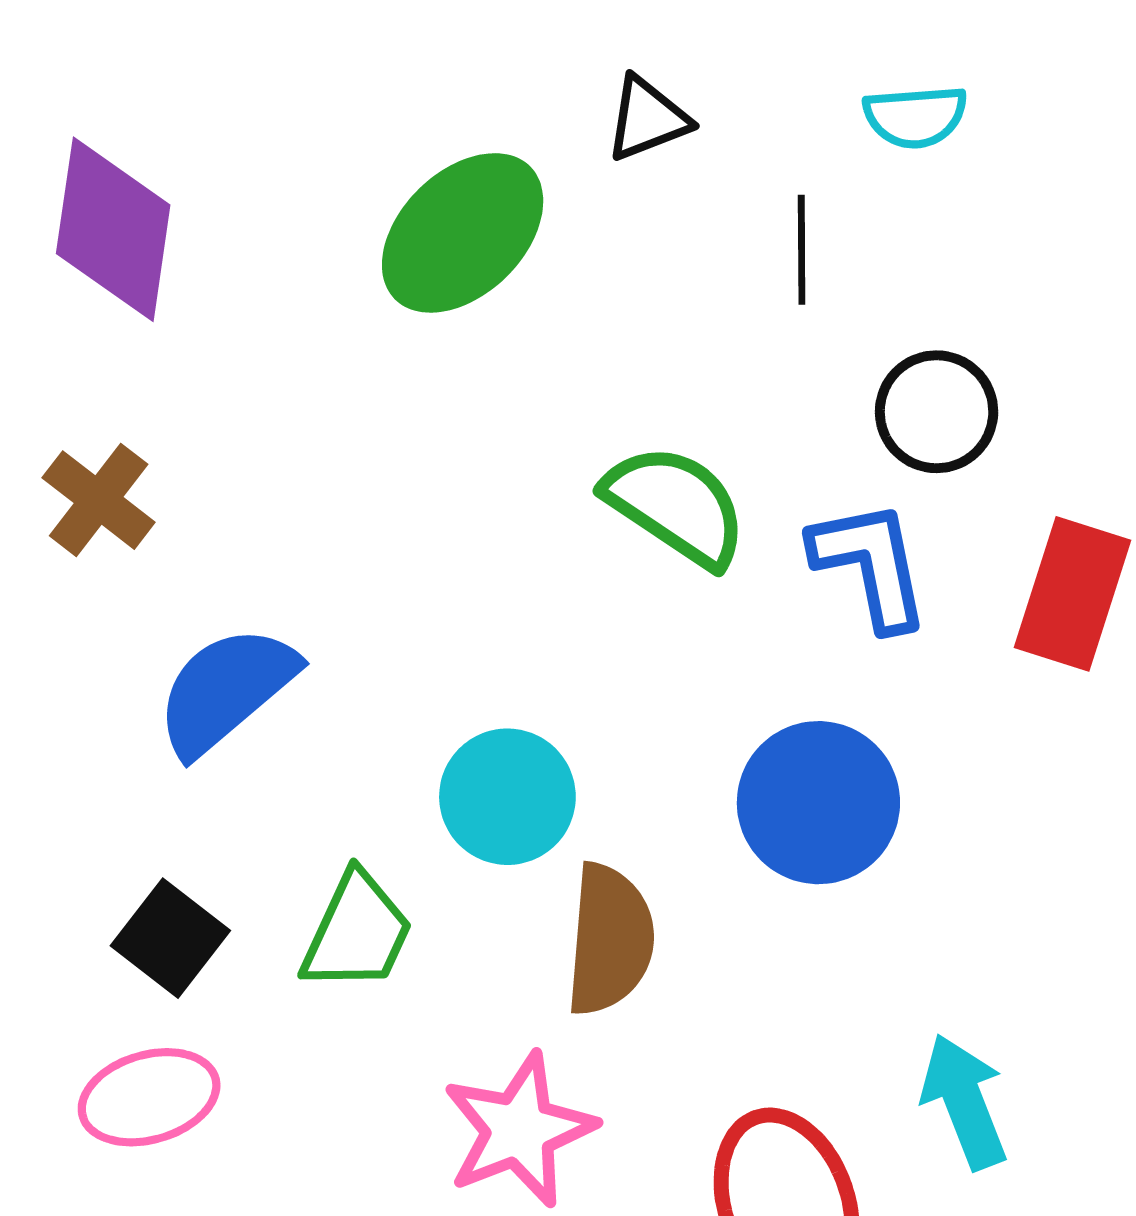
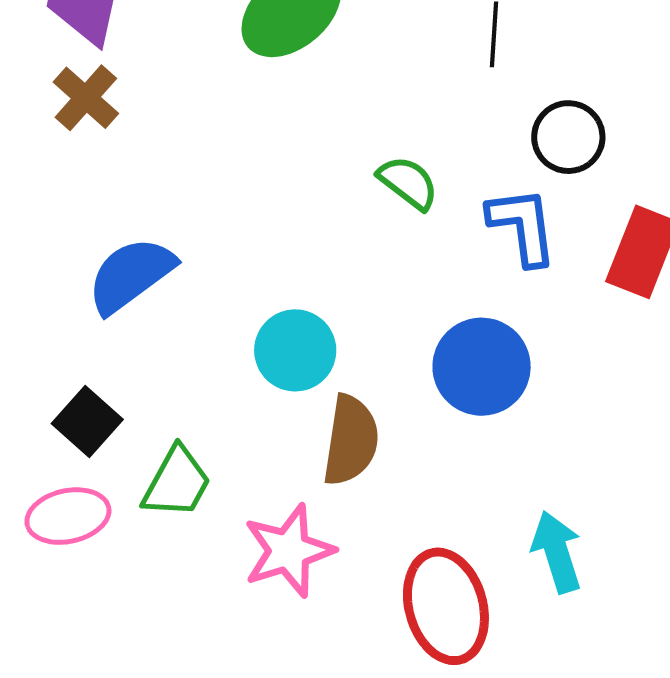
brown cross: (99, 500) -> (86, 98), moved
green semicircle: (676, 506) -> (408, 183), size x0.7
green trapezoid: (357, 932) -> (177, 482), moved

